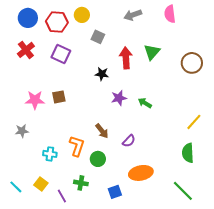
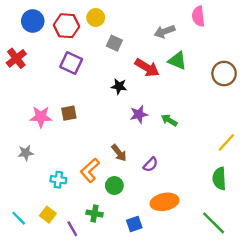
gray arrow: (133, 15) -> (165, 32), moved
red cross: (26, 50) -> (16, 58), moved
green triangle: (152, 52) -> (177, 61), turned -48
red arrow: (126, 58) -> (147, 68), turned 125
orange L-shape: (77, 146) -> (90, 170), turned -150

